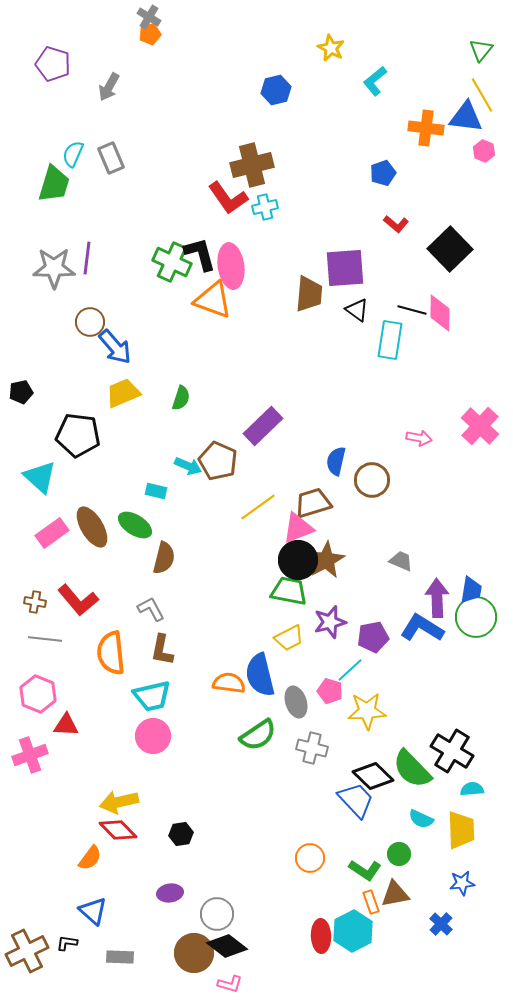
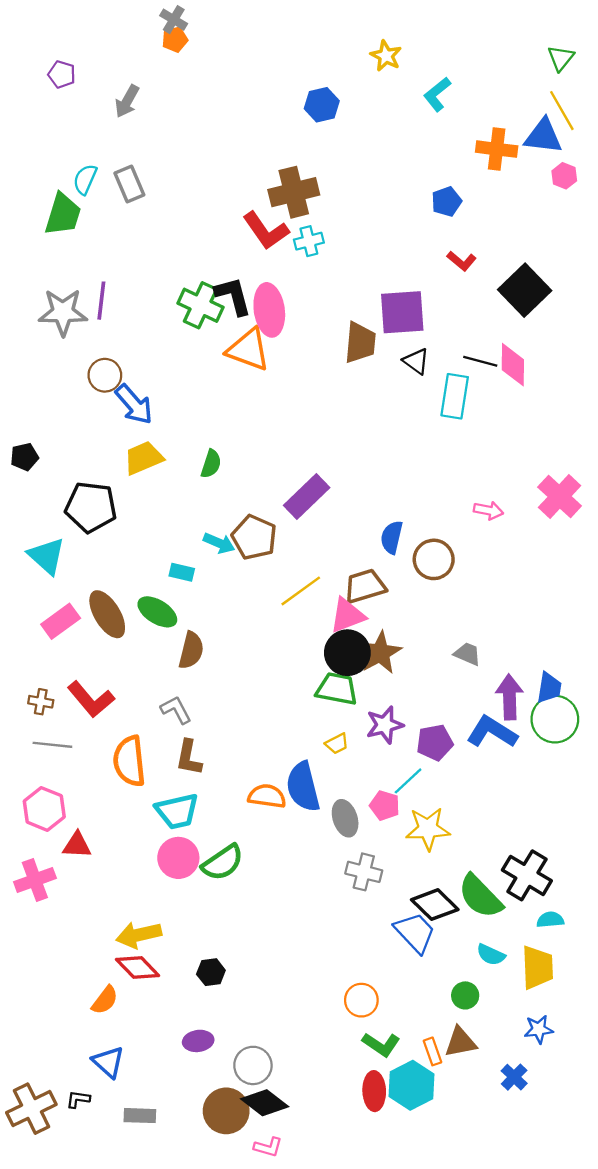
purple pentagon: (53, 64) -> (62, 74), size x0.7
yellow trapezoid: (289, 638) -> (337, 744), size x0.7
green semicircle: (258, 735) -> (223, 863), moved
green L-shape: (365, 870) -> (381, 1044), moved

